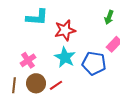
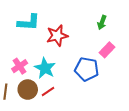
cyan star: (65, 57) -> (45, 68), moved

